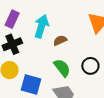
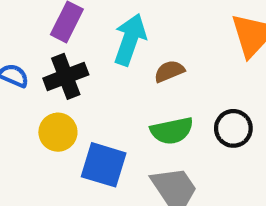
green semicircle: (62, 68) -> (172, 131), turned 114

